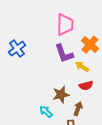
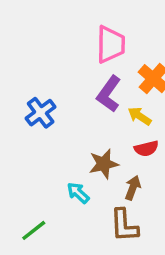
blue cross: (17, 49) -> (41, 113), moved
purple L-shape: (64, 54) -> (109, 94), turned 55

